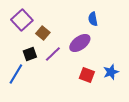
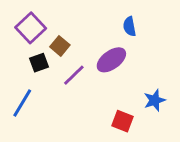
black square: (30, 54) -> (39, 63), moved
red square: (87, 75) -> (123, 121), moved

